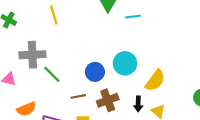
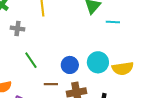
gray cross: (32, 55) -> (17, 28), moved, size x0.6
yellow semicircle: (155, 80) -> (123, 68), moved, turned 35

